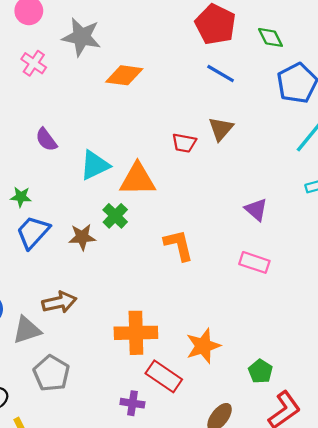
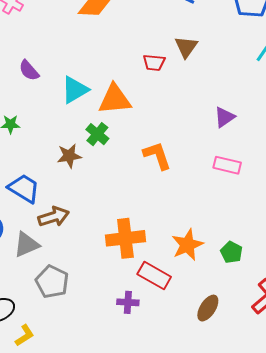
purple triangle: (256, 210) -> (225, 117), turned 50
blue trapezoid: (33, 232) -> (24, 188), moved, turned 84
green pentagon: (260, 371) -> (231, 252), moved

